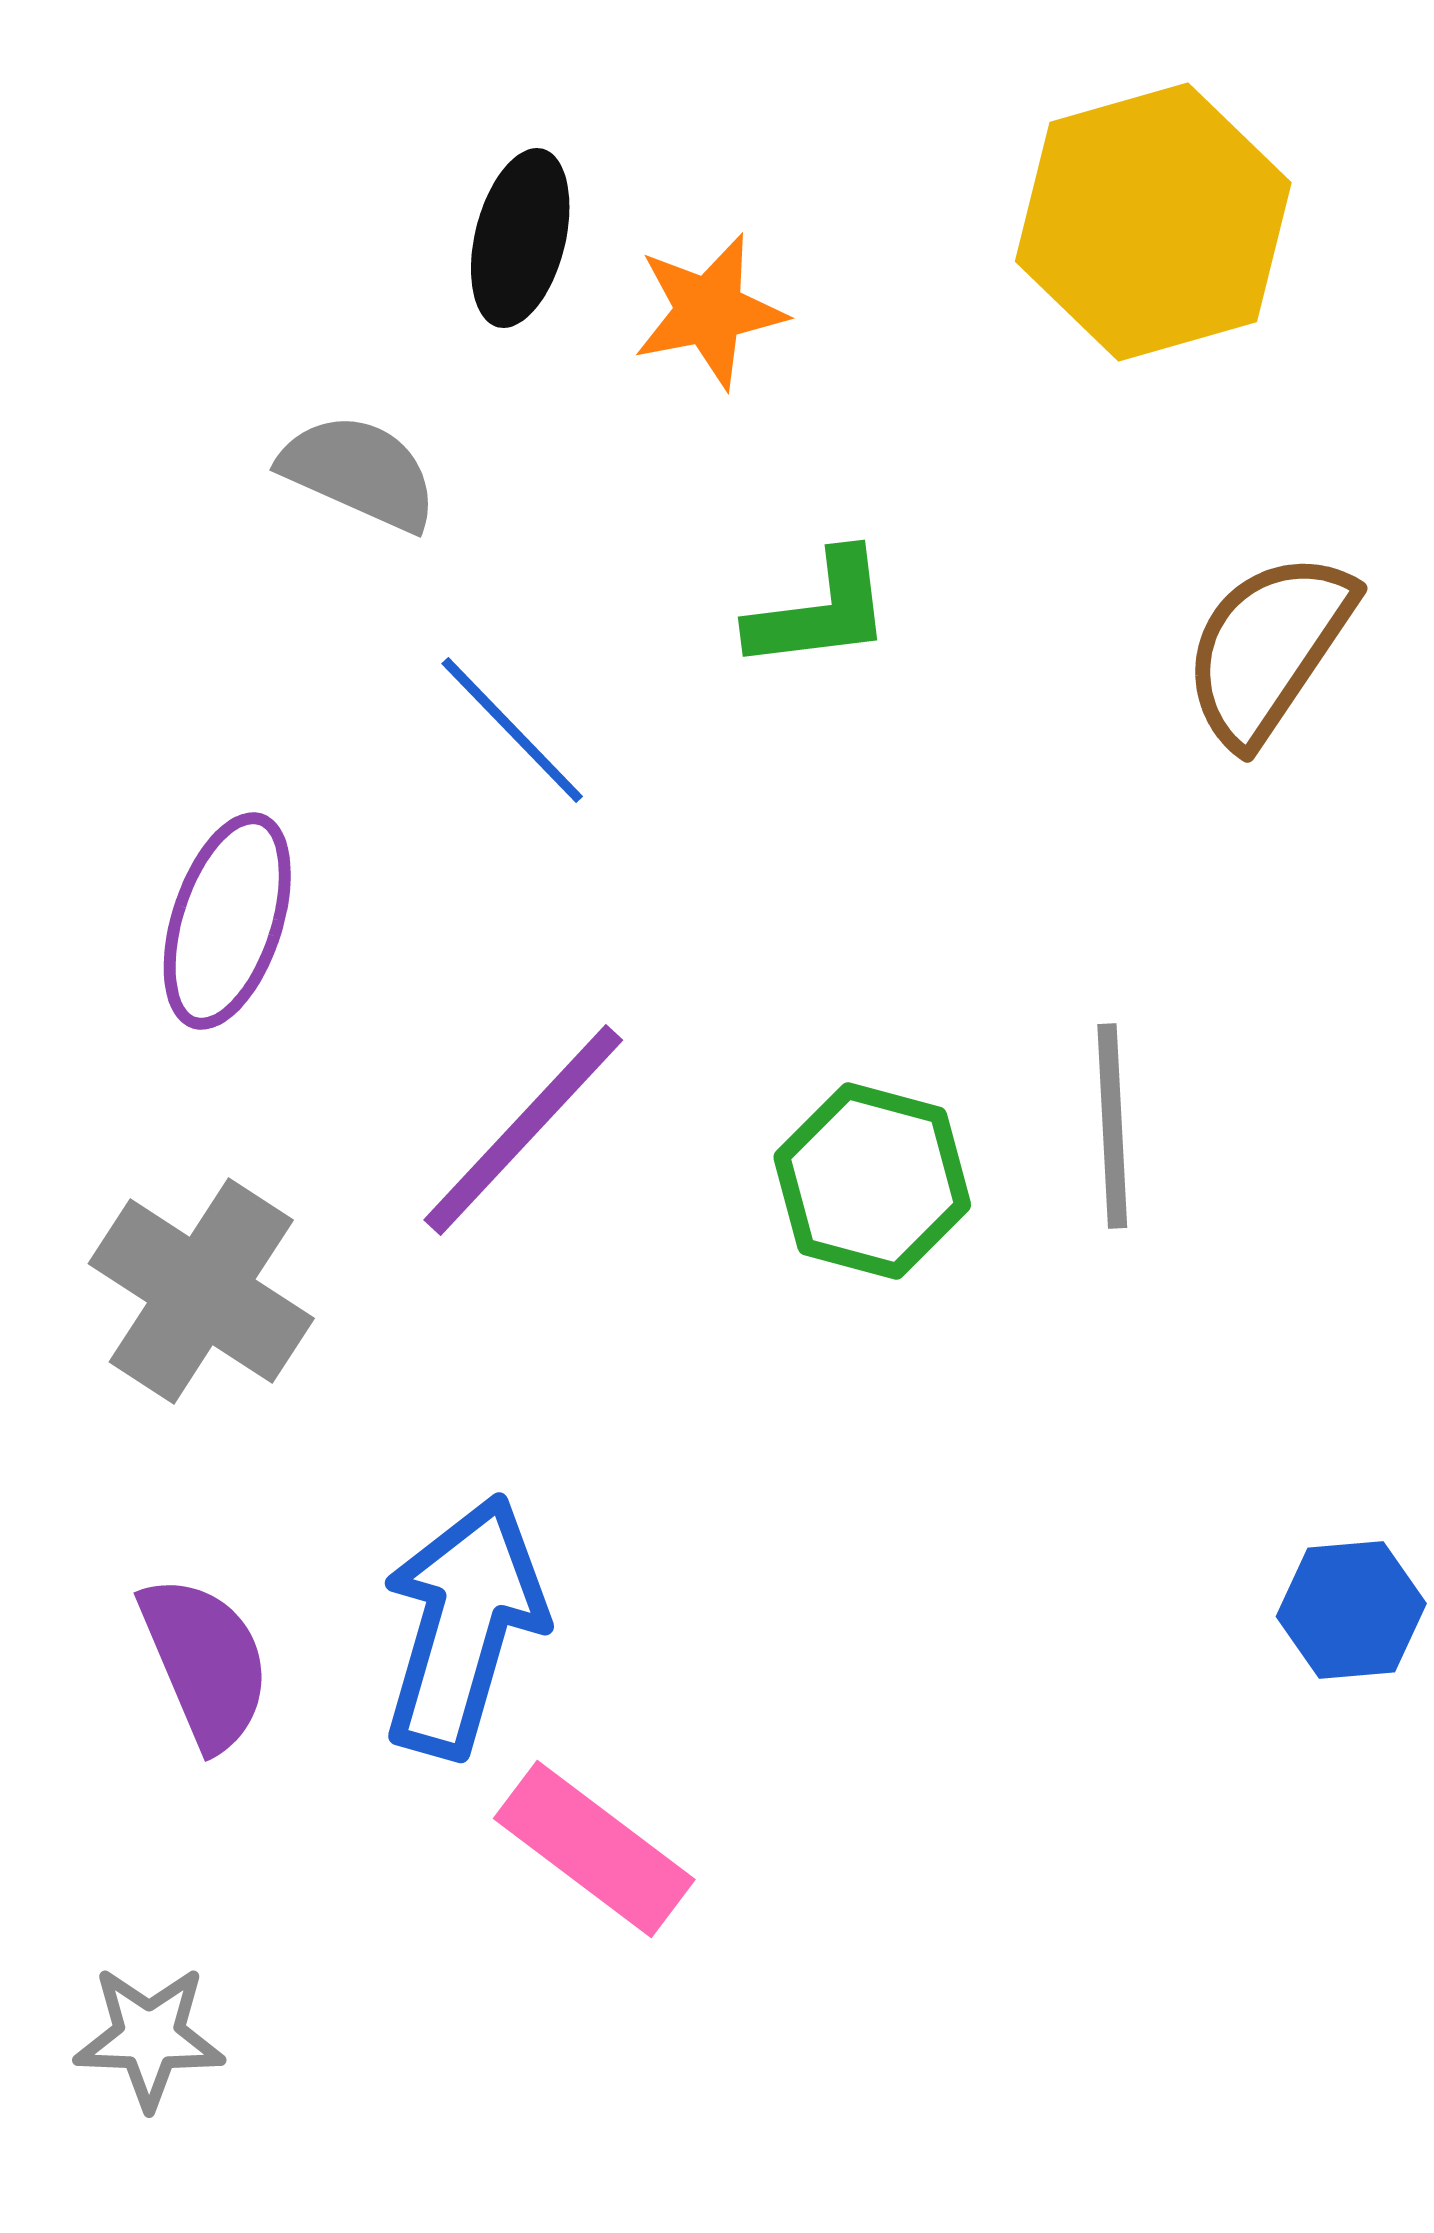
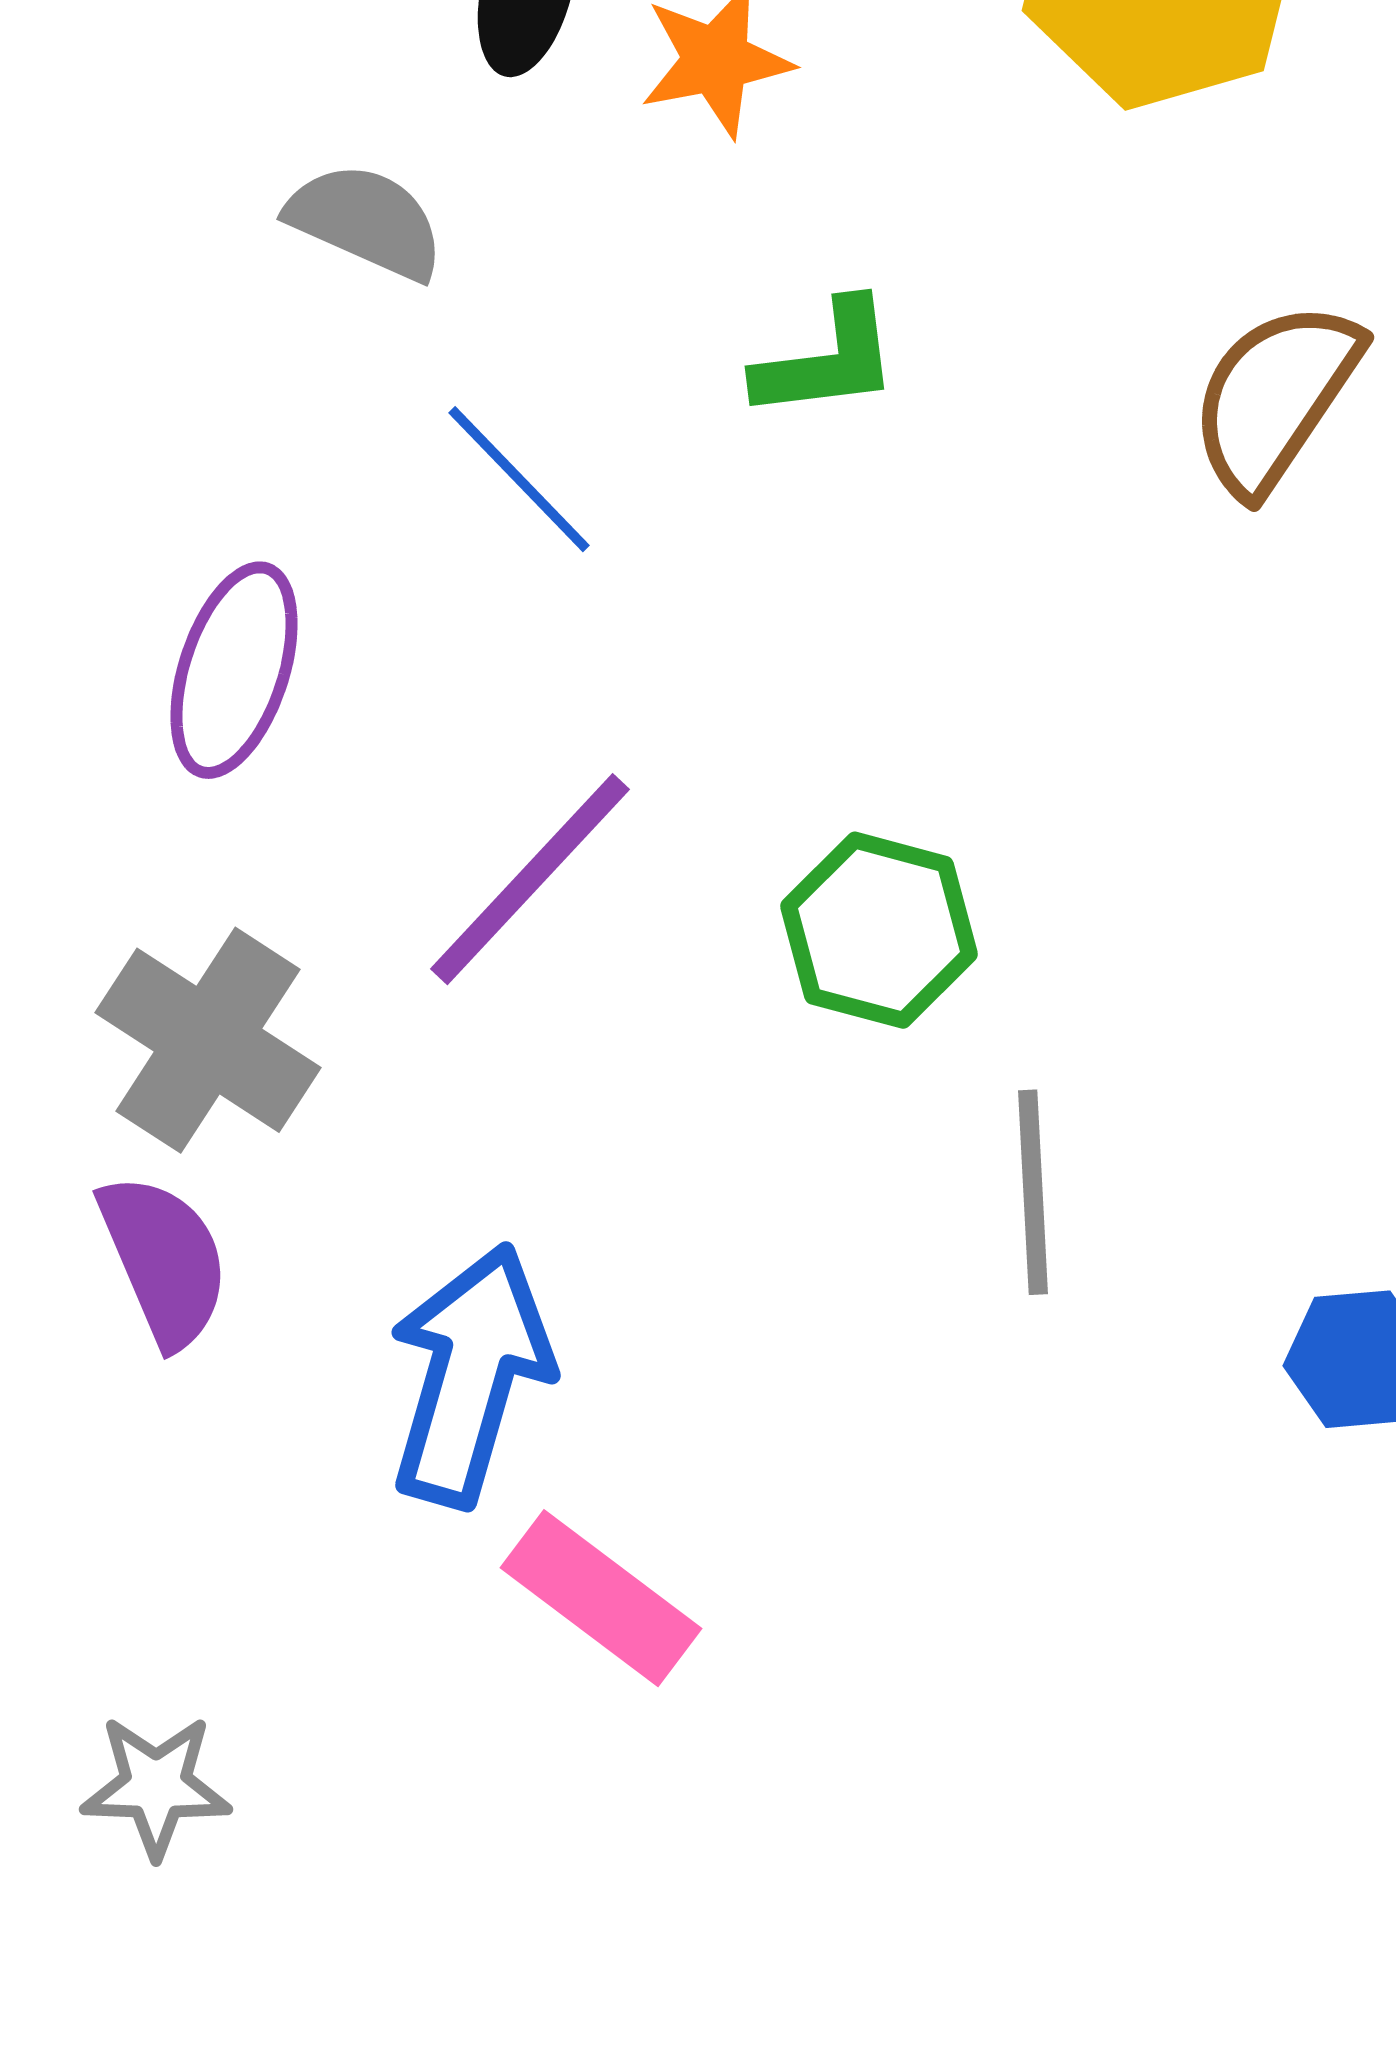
gray line: (1112, 1126) -> (1033, 1192), moved
purple semicircle: (205, 1662) -> (164, 1260), moved

